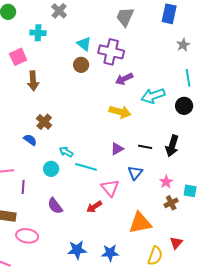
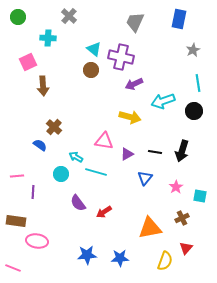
pink triangle: (110, 188) -> (104, 141), moved, turned -42
brown cross: (171, 203) -> (182, 218), moved
purple semicircle: (55, 206) -> (78, 203), moved

